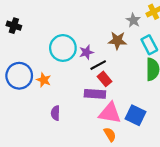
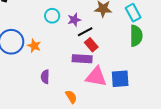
cyan circle: (63, 48) -> (52, 16), size x0.6
blue square: (135, 115) -> (120, 79), turned -30
orange semicircle: (110, 134) -> (71, 97), moved

